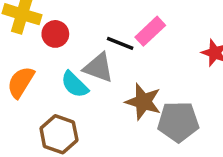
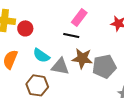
black line: (120, 43) -> (71, 35), moved
gray triangle: (98, 68) -> (60, 66), moved

